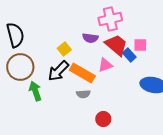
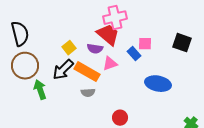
purple semicircle: (90, 38) -> (95, 49), moved
red trapezoid: (116, 45) -> (108, 35), moved
red circle: (103, 119) -> (120, 118), moved

